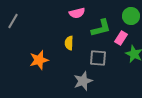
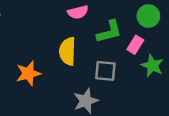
yellow semicircle: (69, 43) -> (67, 51), size x1.5

